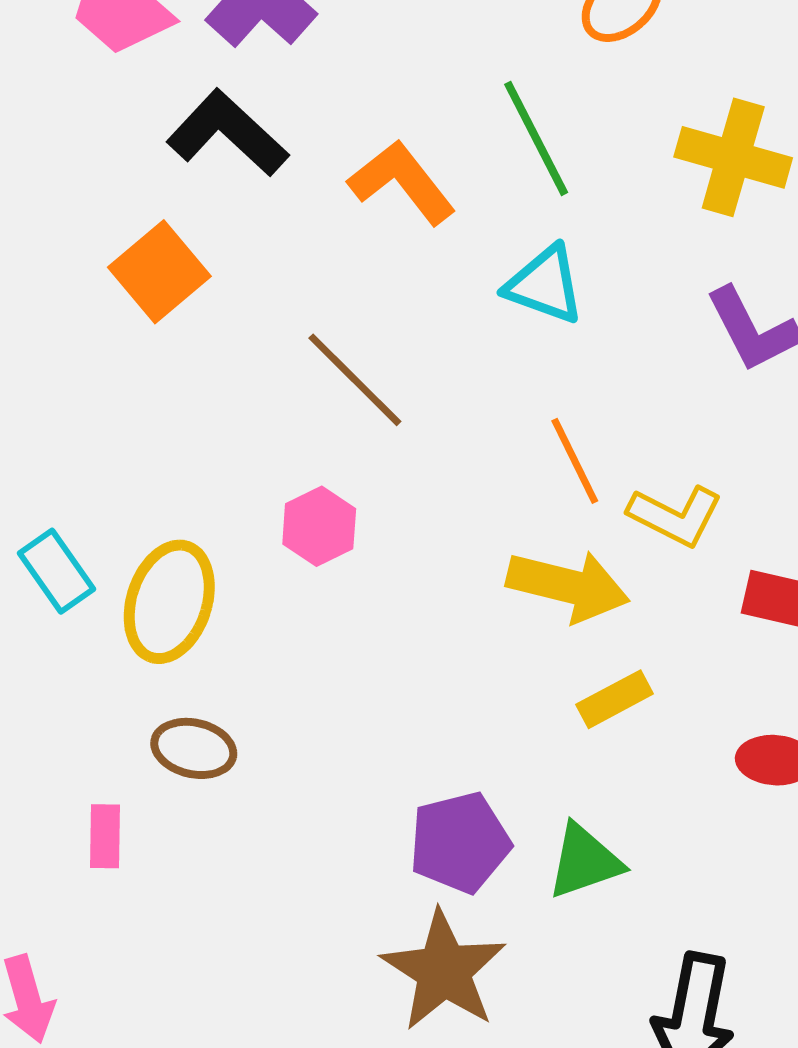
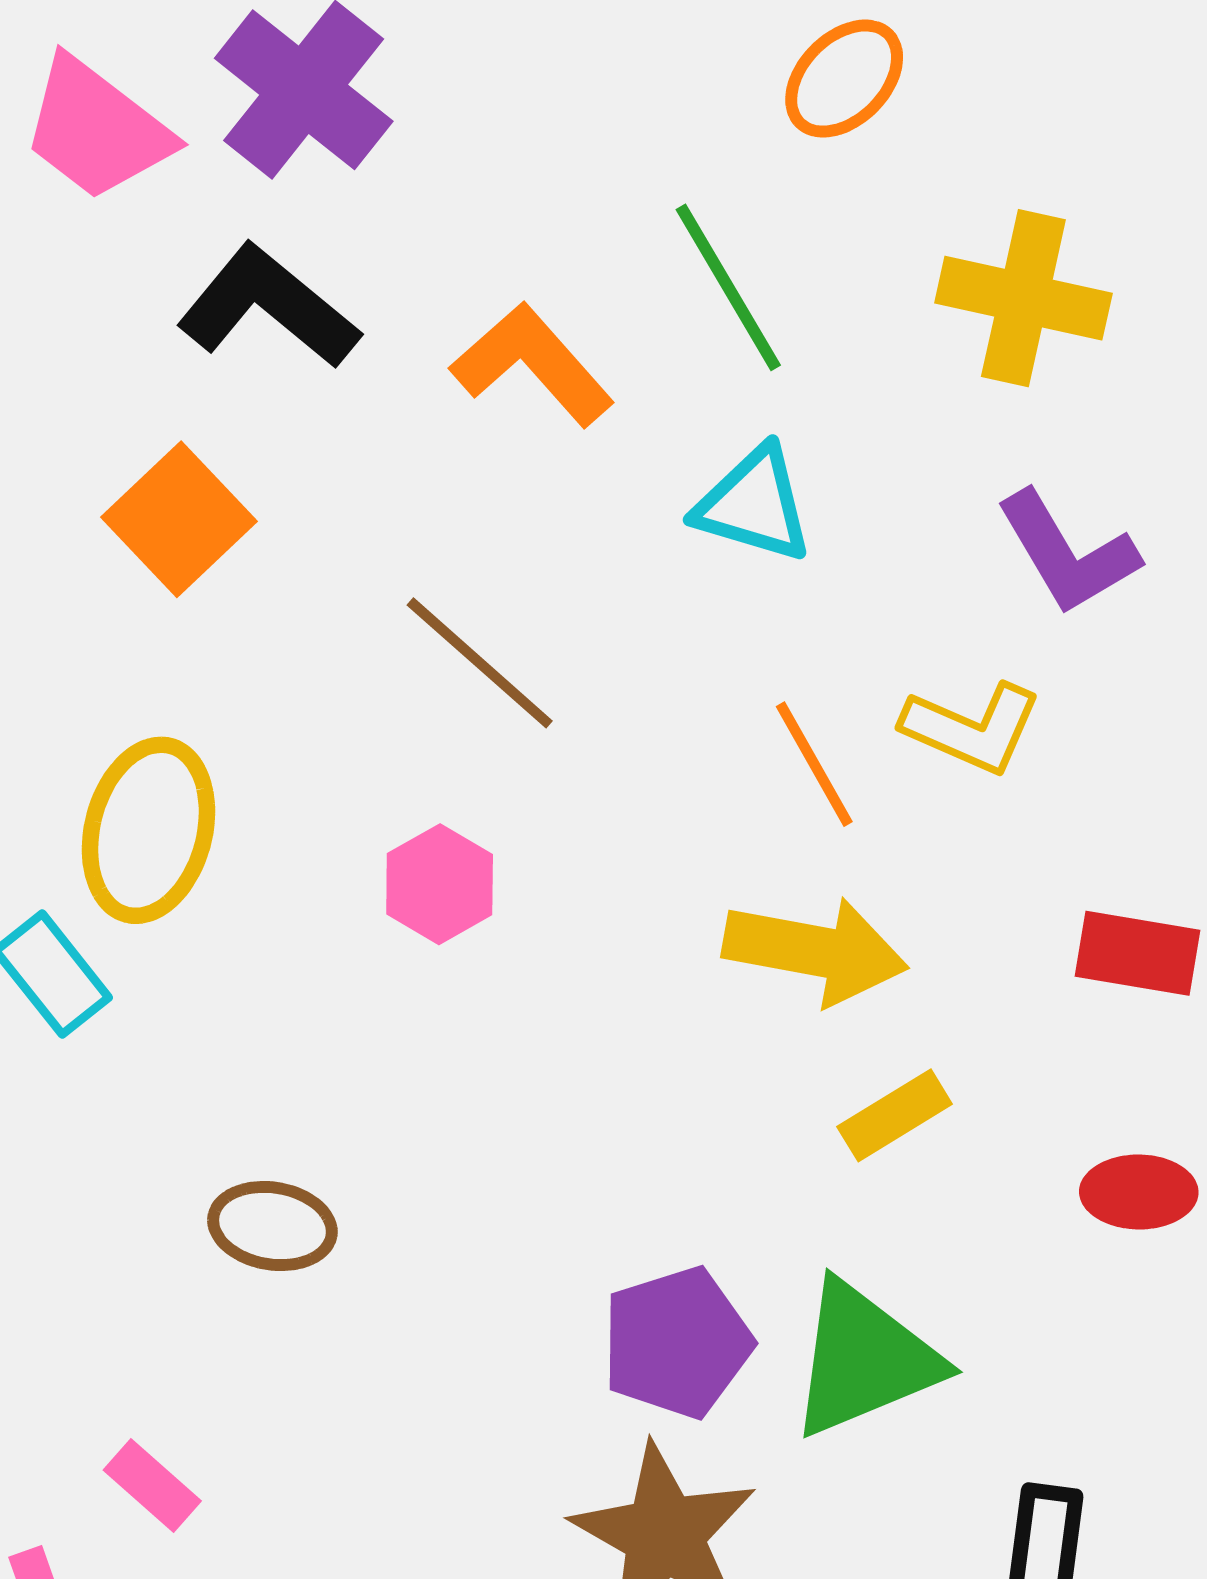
yellow L-shape: (675, 516) -> (972, 728), moved
yellow ellipse: (169, 602) -> (148, 830), moved
pink rectangle: (105, 836) -> (152, 1485), moved, turned -46
green triangle: (585, 861) -> (864, 1359), size x1.4

